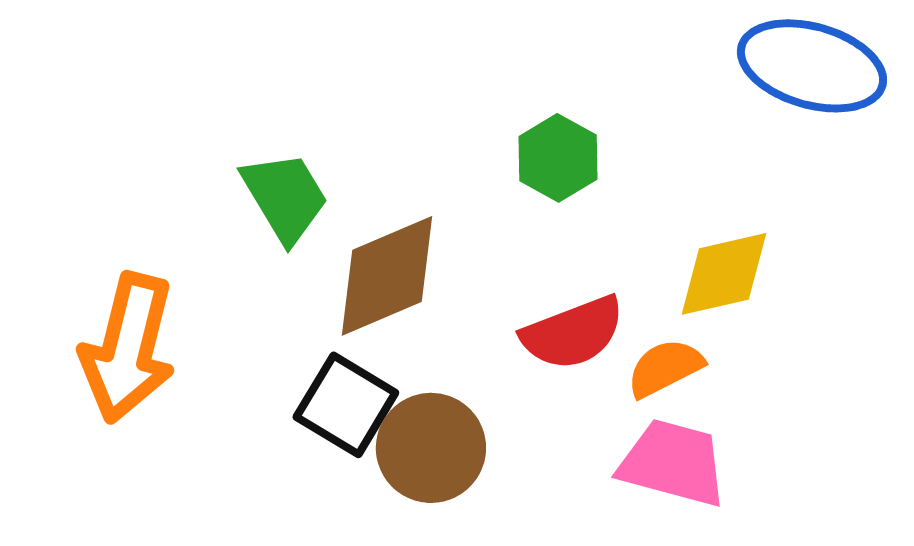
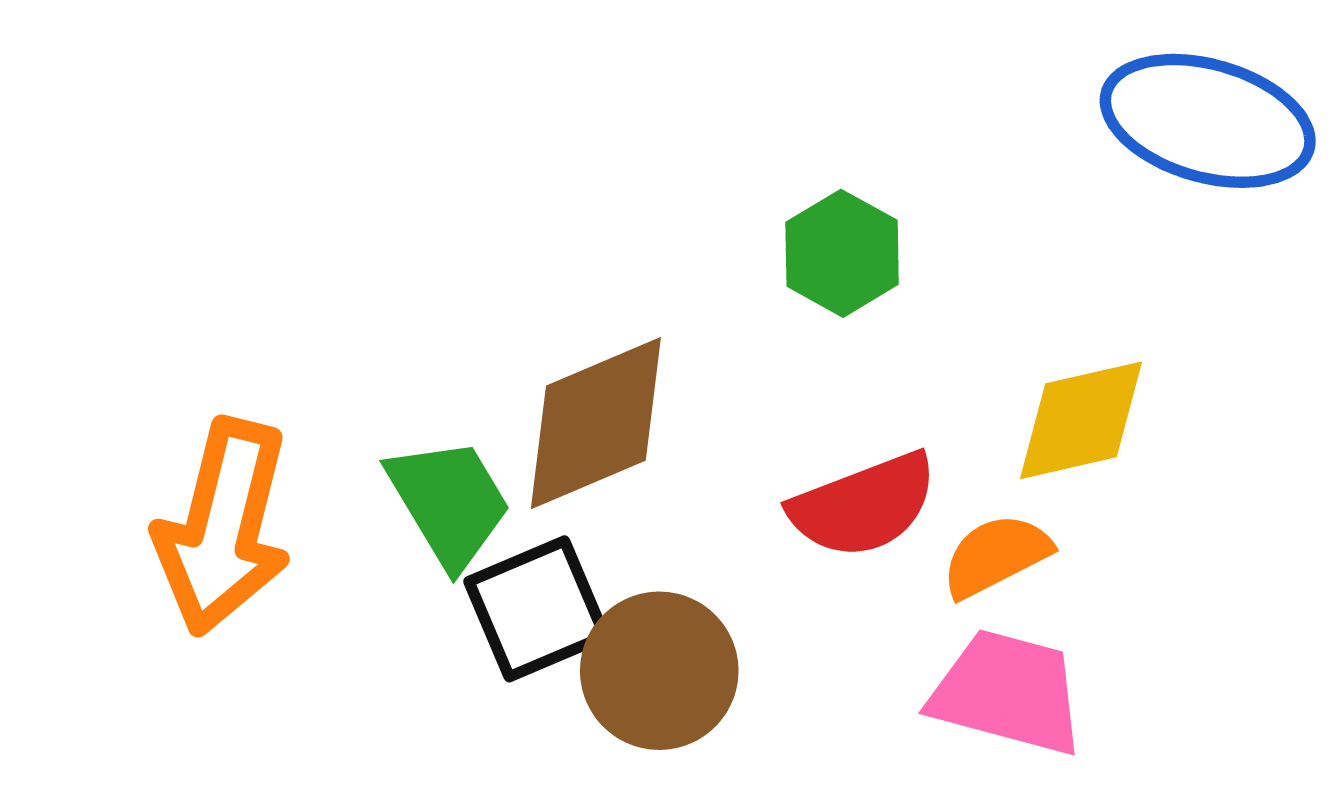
green trapezoid: (285, 197) -> (449, 502), moved
black square: (346, 405) -> (537, 609), turned 36

